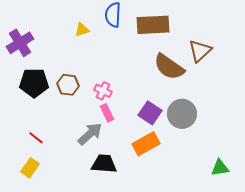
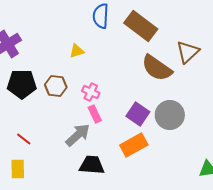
brown rectangle: (153, 25) -> (141, 26), turned 40
yellow triangle: (82, 30) -> (77, 51), moved
yellow rectangle: (30, 168) -> (18, 169), turned -36

